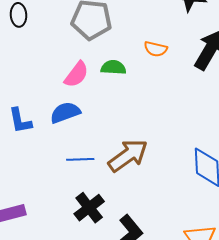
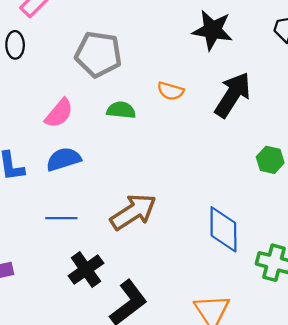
pink semicircle: (76, 74) -> (59, 113), moved
blue line: (80, 159) -> (61, 218), moved

